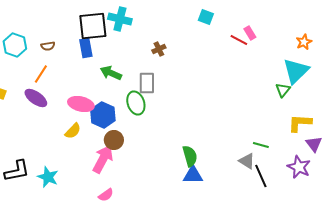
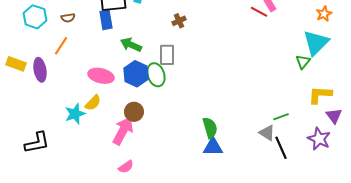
purple ellipse: (36, 98) -> (40, 70), moved, turned 45
blue hexagon: (103, 115) -> (136, 74), moved
green line: (261, 145) -> (281, 117), turned -35
cyan star: (48, 177) -> (75, 114), moved, turned 30

